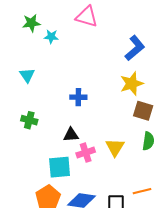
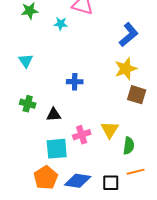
cyan star: (51, 37) -> (61, 24), moved
black triangle: (71, 135) -> (54, 115), moved
green semicircle: (148, 141) -> (129, 146), moved

